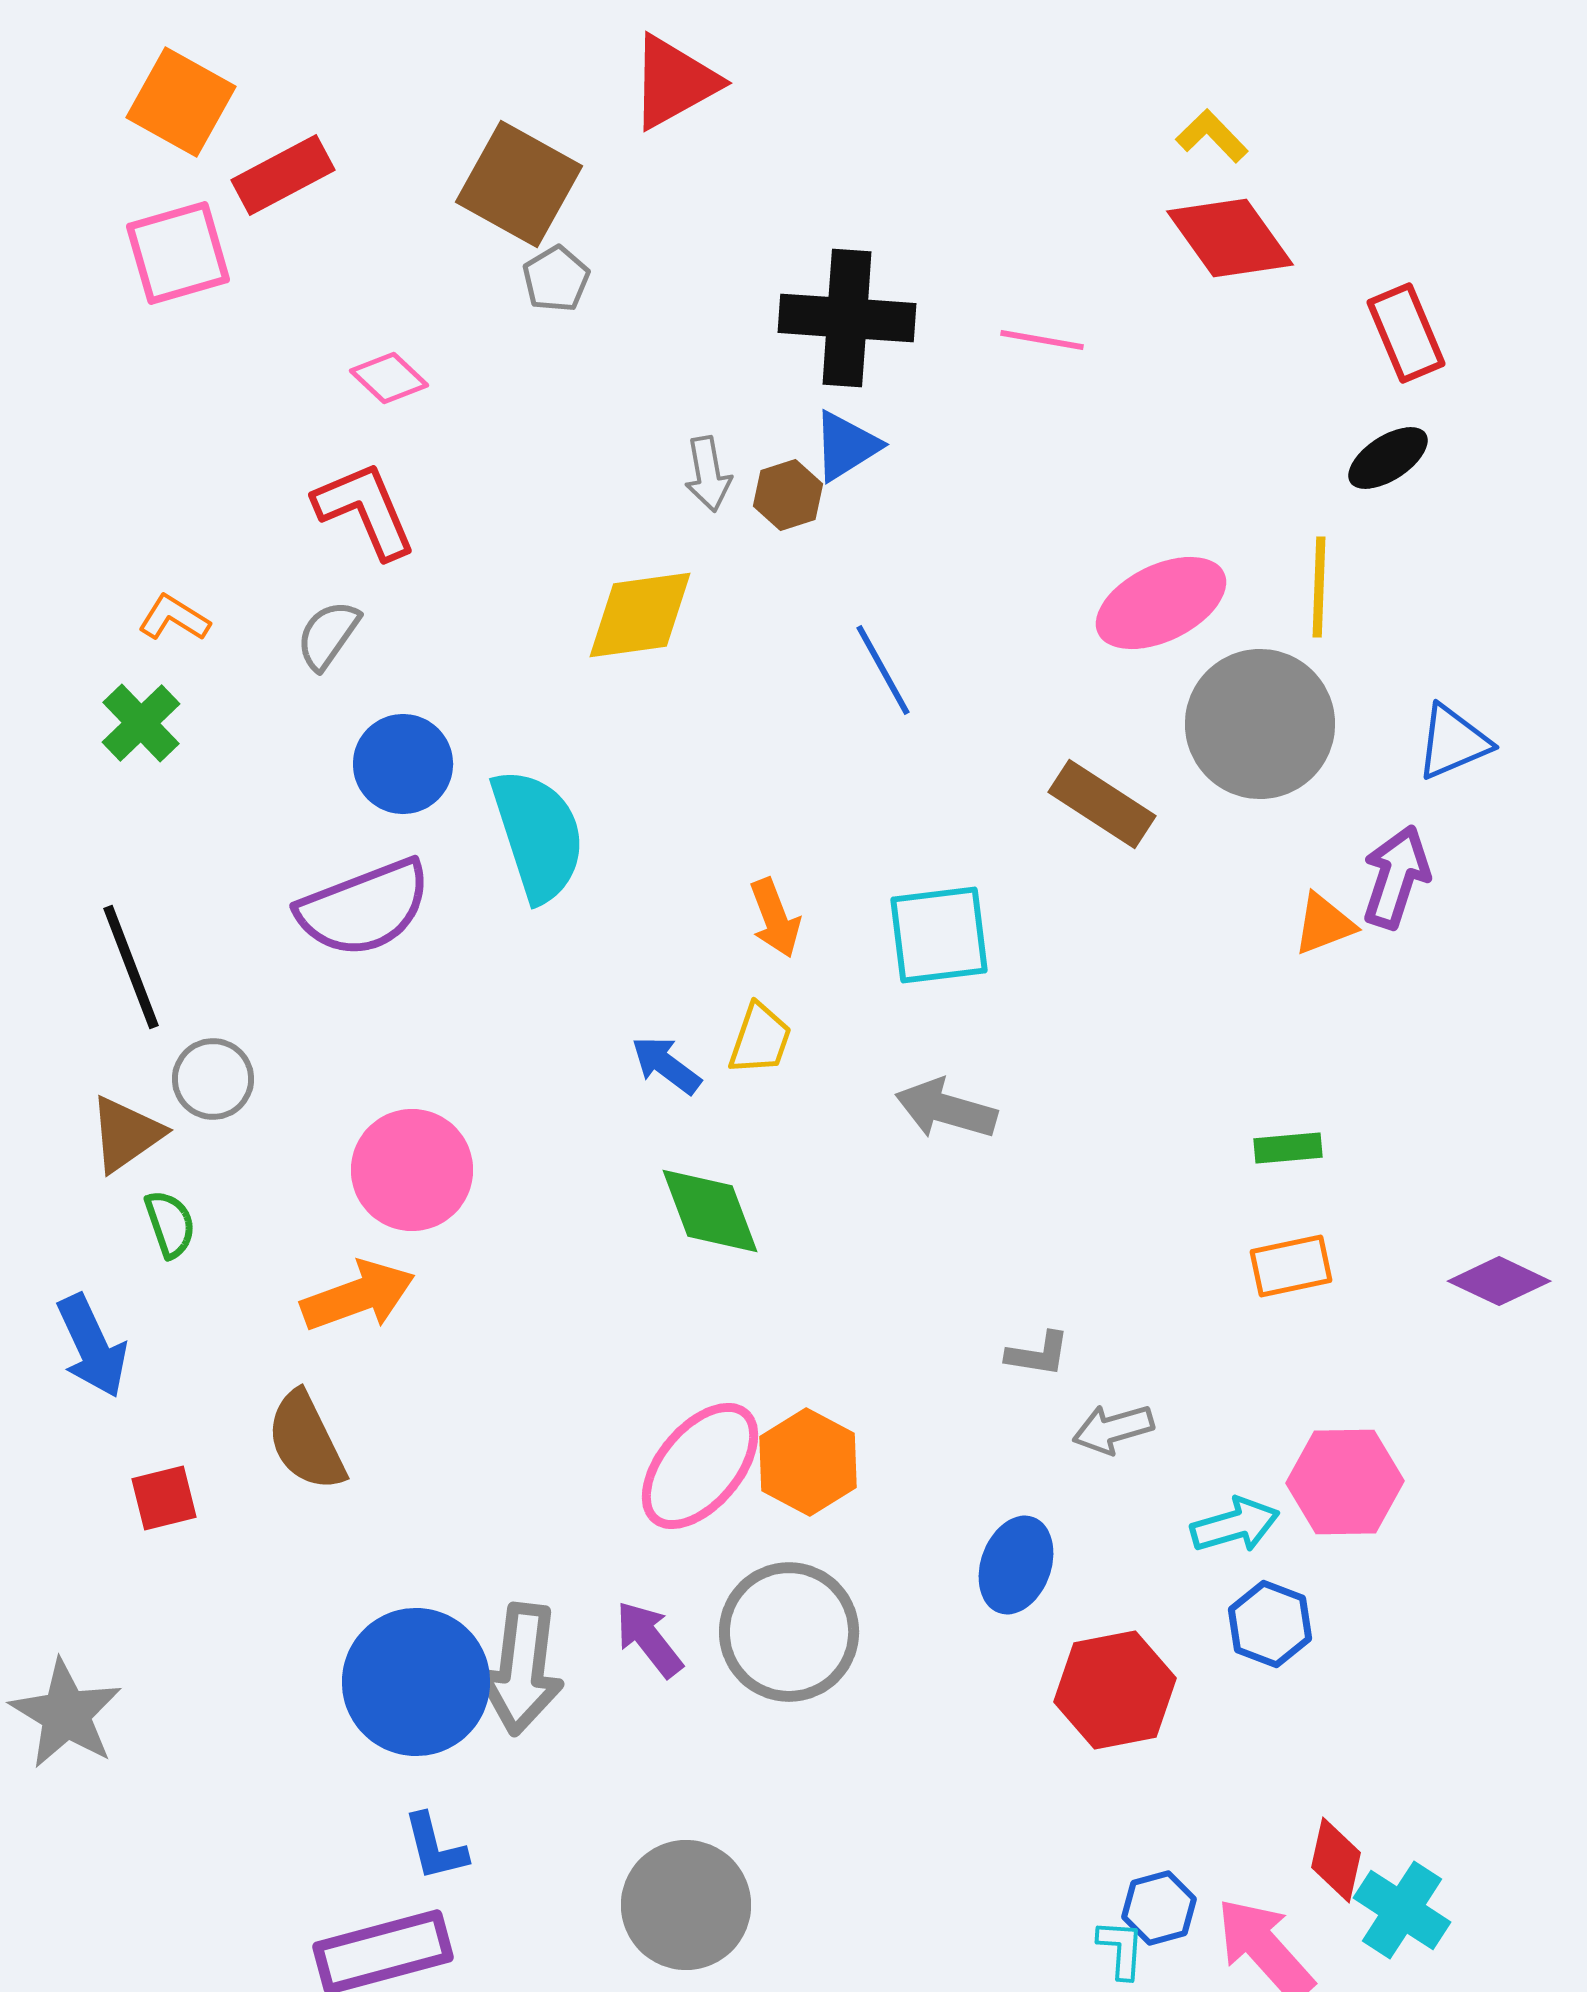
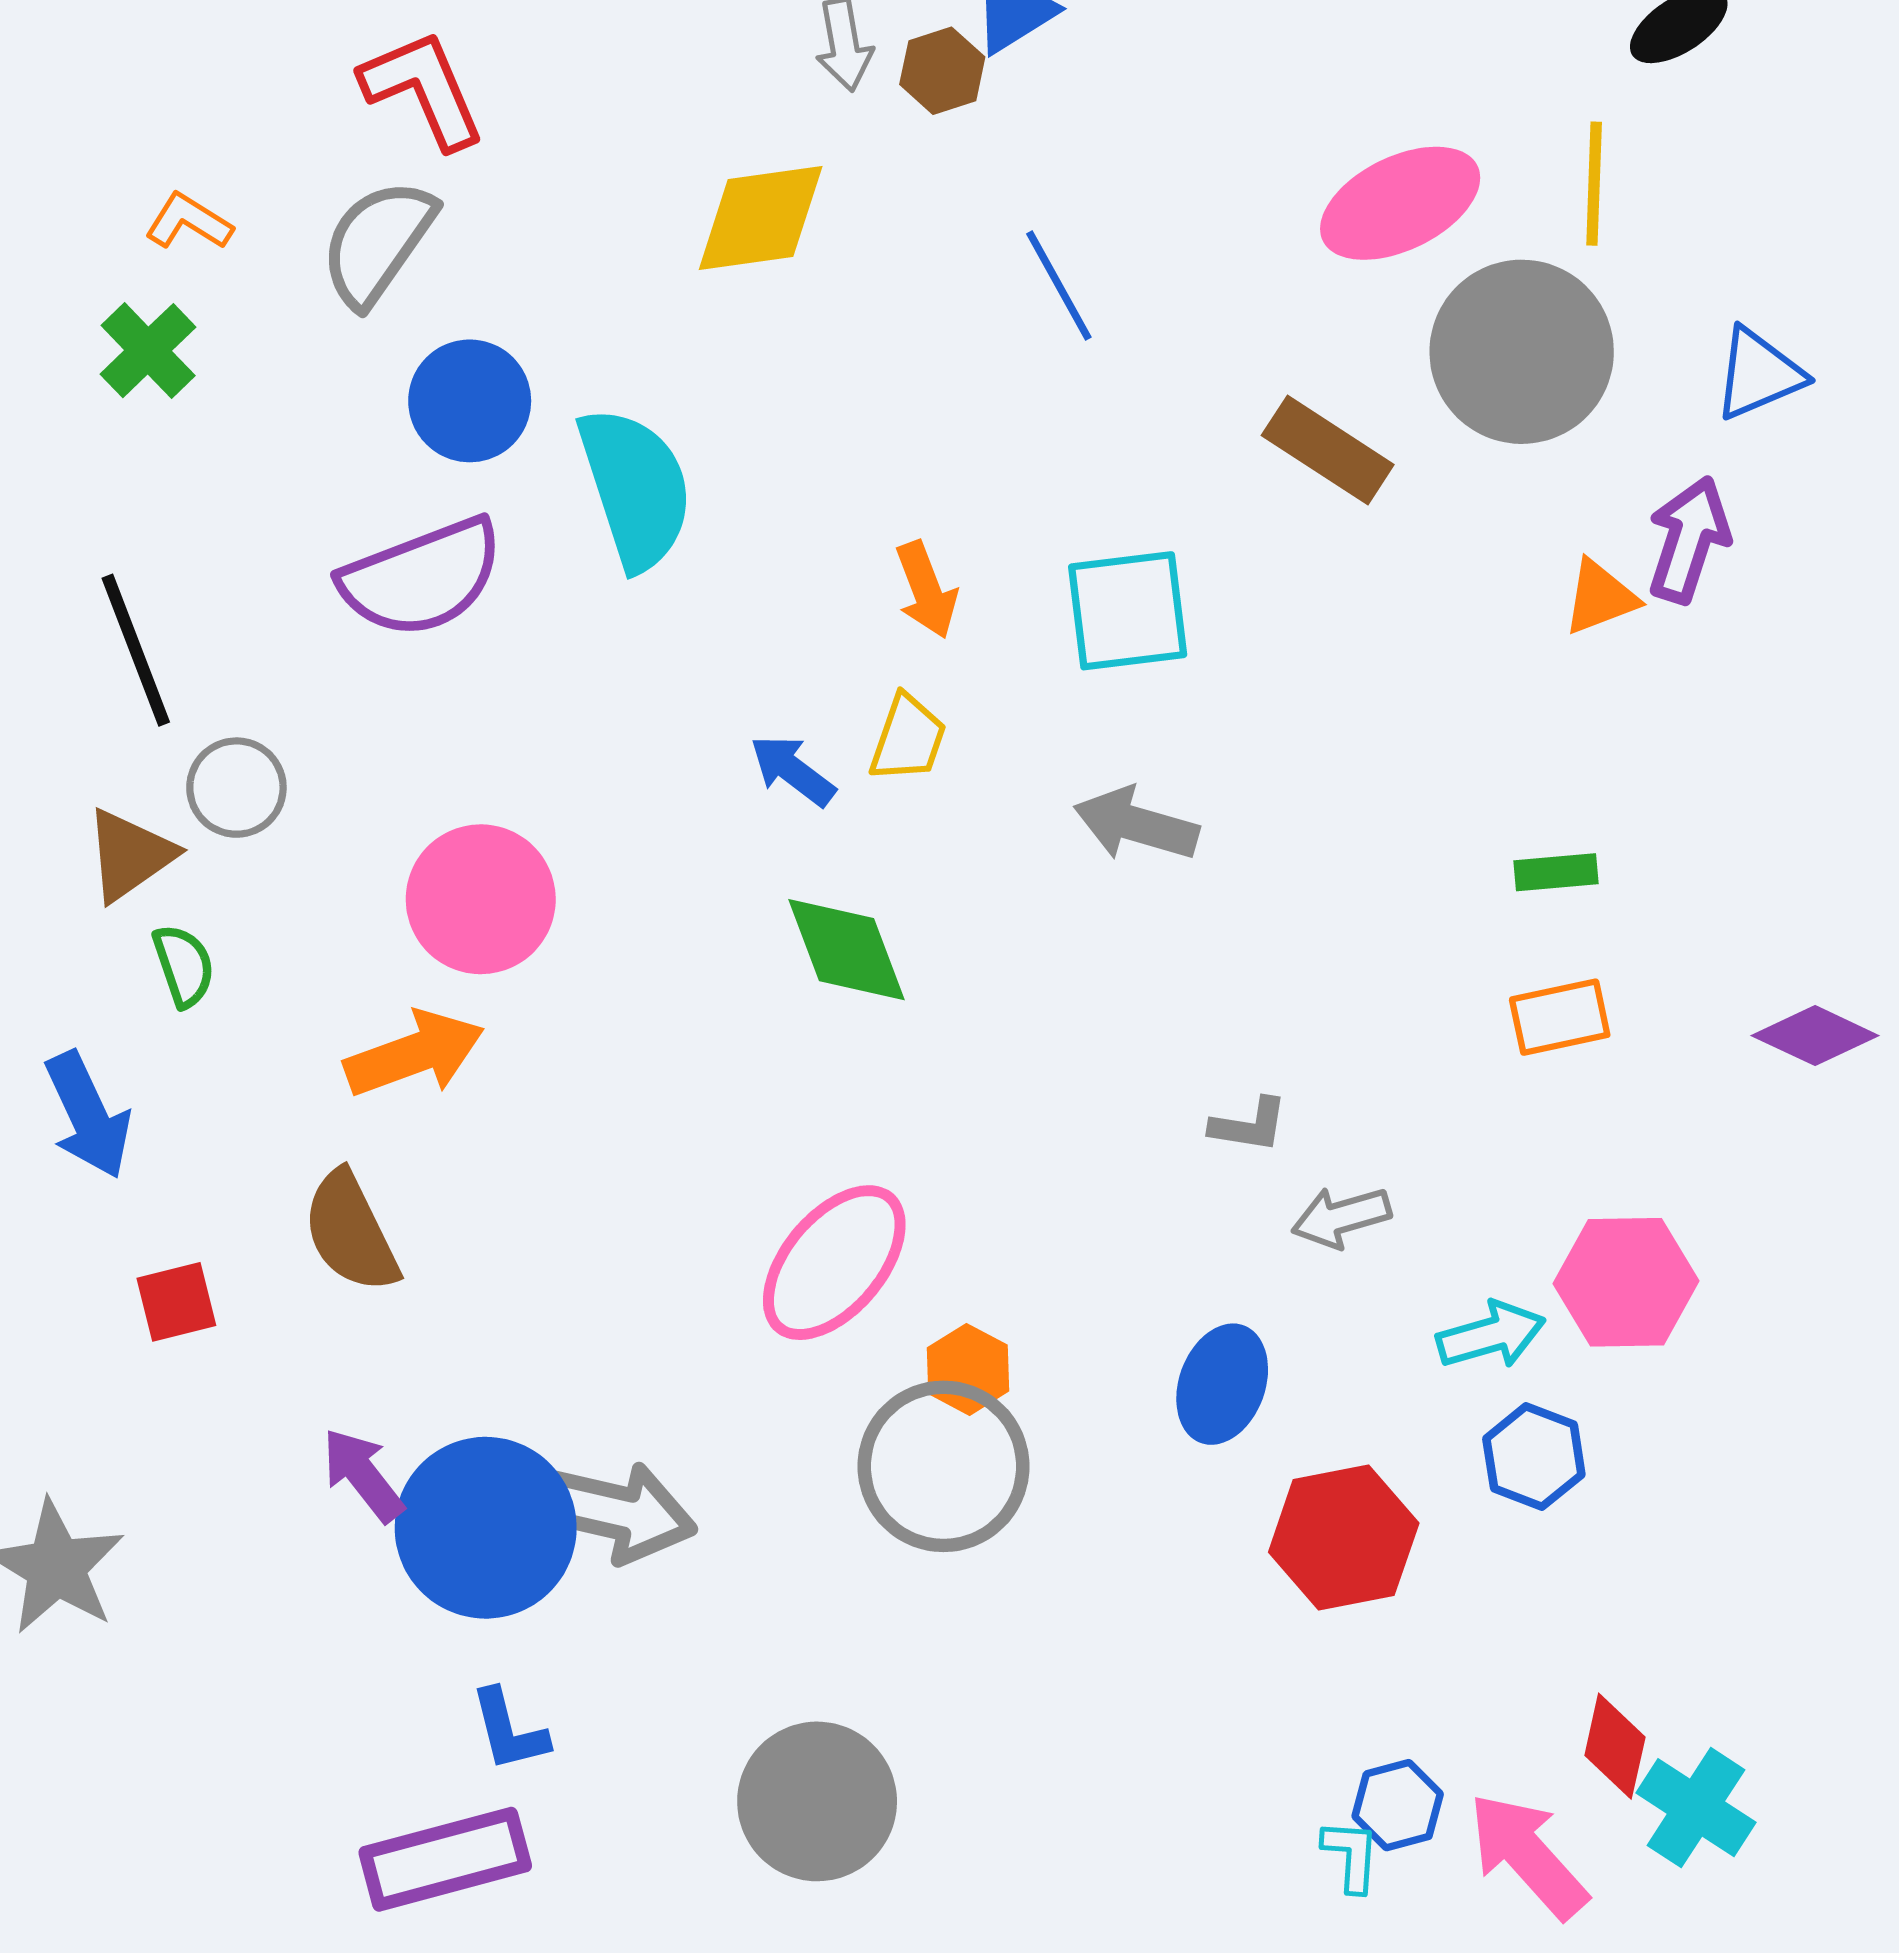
gray semicircle: (328, 635) -> (378, 243), size x1.5
orange hexagon: (808, 1462) -> (968, 1369), moved, size x0.7
purple arrow: (649, 1639) -> (363, 1475), moved
gray arrow: (522, 1669) -> (616, 1512), turned -84

